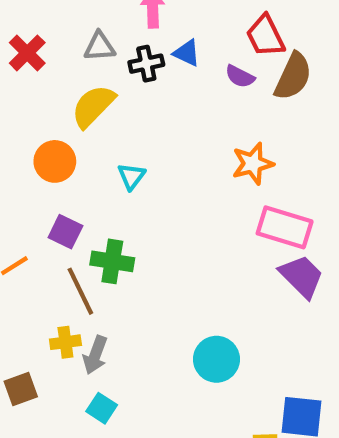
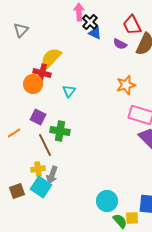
gray triangle: (100, 47) -> (21, 30), moved, turned -42
red cross: (27, 53) -> (42, 73), moved, turned -30
black cross: (146, 64) -> (90, 22), moved, turned -35
cyan circle: (216, 359) -> (107, 201), moved
cyan square: (102, 408) -> (41, 187), moved, size x1.5

